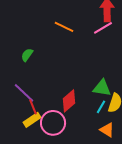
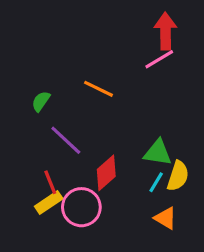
orange line: (64, 27) -> (99, 89), moved
purple line: (24, 93) -> (66, 140), moved

